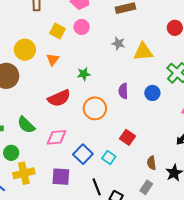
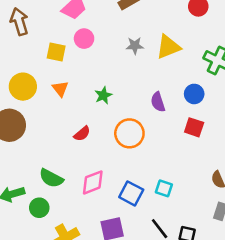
red semicircle: (59, 98) -> (82, 134), size x0.6
red square: (127, 137) -> (194, 127), moved
green circle: (11, 153) -> (39, 208), moved

